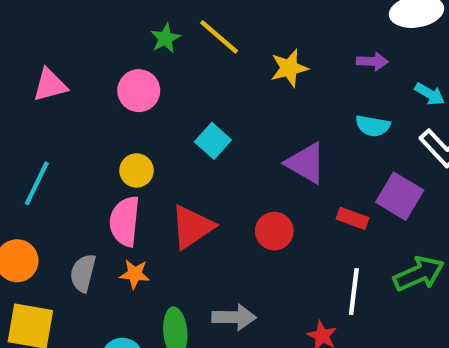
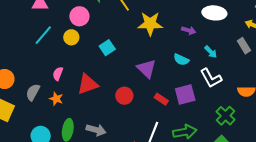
yellow star: (289, 68) -> (150, 24), size x1.4
yellow circle: (137, 170) -> (71, 37), moved
cyan line: (37, 183) -> (43, 35), moved
purple square: (400, 196) -> (185, 95), turned 30
pink semicircle: (125, 221) -> (58, 74), size x0.6

